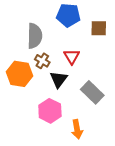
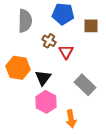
gray semicircle: (35, 36) -> (25, 21), moved
brown cross: (42, 61) -> (49, 41), moved
black triangle: (59, 79) -> (43, 78), moved

